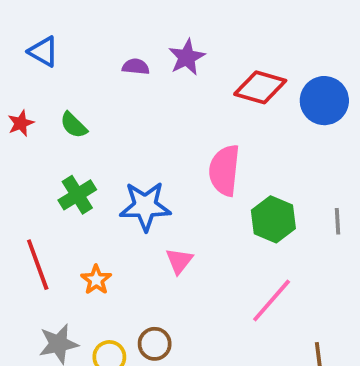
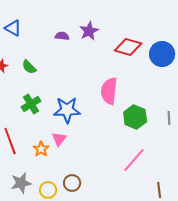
pink triangle: (179, 261) -> (59, 139), moved

